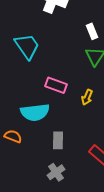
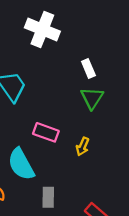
cyan semicircle: (35, 112) -> (21, 164), turned 68

